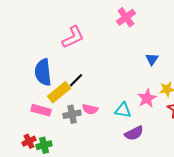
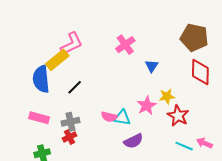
pink cross: (126, 17) -> (125, 45), moved
yellow rectangle: (59, 92) -> (57, 60), moved
pink semicircle: (90, 109) -> (109, 117), moved
red cross: (29, 141) -> (69, 137), moved

